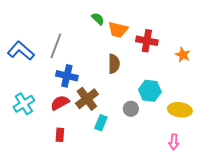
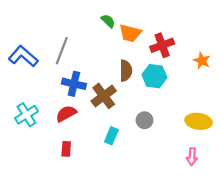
red cross: (147, 41) -> (162, 45), turned -30
cyan hexagon: (150, 91) -> (154, 76), moved
brown cross: (87, 99) -> (104, 96), moved

